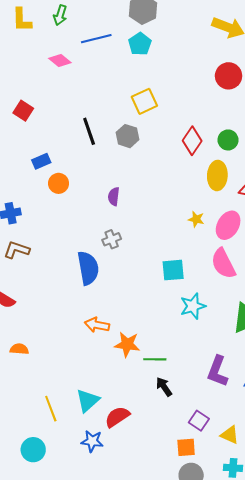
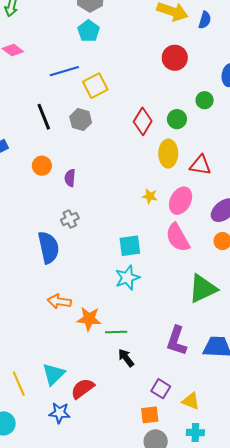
blue line: (96, 39) -> (64, 71), moved
orange circle: (59, 183) -> (42, 166), moved
cyan star: (193, 306) -> (127, 278), moved

